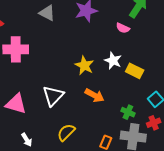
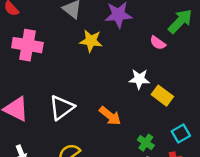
white star: (113, 61) -> (139, 79), turned -30
yellow star: (84, 65) -> (91, 41), moved, turned -30

